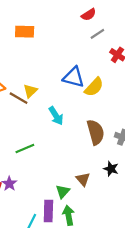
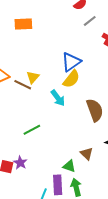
blue triangle: (74, 77) -> (71, 62), turned -45
yellow semicircle: (94, 87) -> (71, 79), moved
green triangle: (63, 191) -> (69, 166), turned -48

